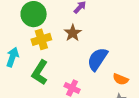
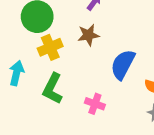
brown star: (73, 33) -> (88, 35), turned 30

